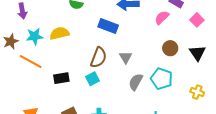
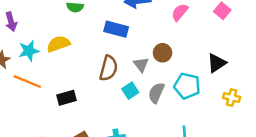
brown circle: (170, 48) -> (163, 53), moved
black triangle: (197, 53) -> (217, 63), moved, turned 36
cyan square: (93, 79) -> (130, 91), moved

